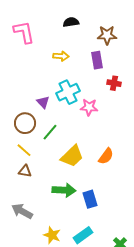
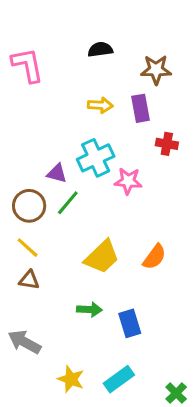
yellow arrow: (61, 56) -> (100, 105), moved
purple triangle: (43, 102) -> (57, 173), turned -32
green line: (50, 132) -> (68, 203), moved
green arrow: (64, 190) -> (89, 309), size x0.7

